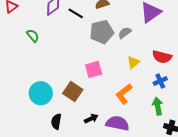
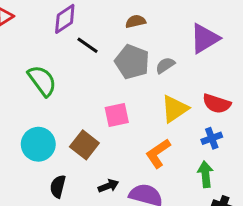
black line: (76, 13) -> (87, 45), moved
gray pentagon: (102, 32) -> (132, 62), turned 30
green semicircle: (33, 36) -> (42, 81), moved, size x1.6
yellow triangle: (133, 62) -> (175, 109), size x1.5

